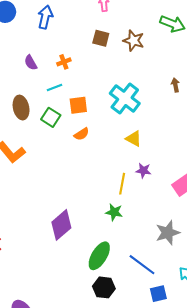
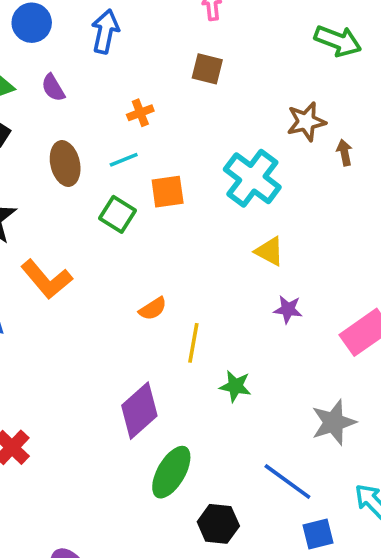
brown star: (134, 41) -> (306, 122), moved, turned -30
purple semicircle: (31, 63) -> (53, 88), moved
brown ellipse: (21, 108) -> (65, 164), moved
orange semicircle: (81, 134) -> (153, 309), moved
yellow line: (122, 184) -> (193, 343), moved
green ellipse: (99, 256) -> (171, 472), moved

